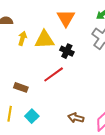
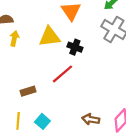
yellow arrow: (22, 38) -> (14, 38), moved
brown rectangle: (21, 87) -> (28, 91), turned -32

